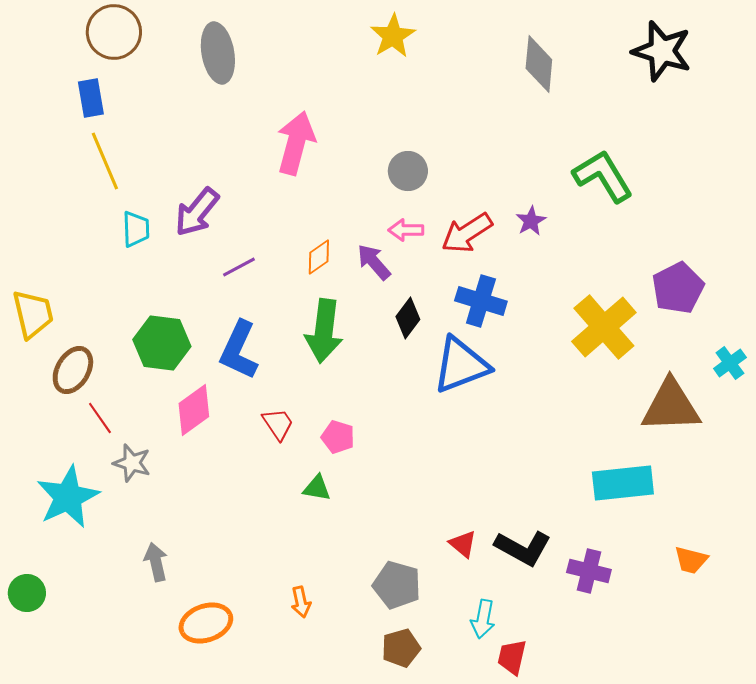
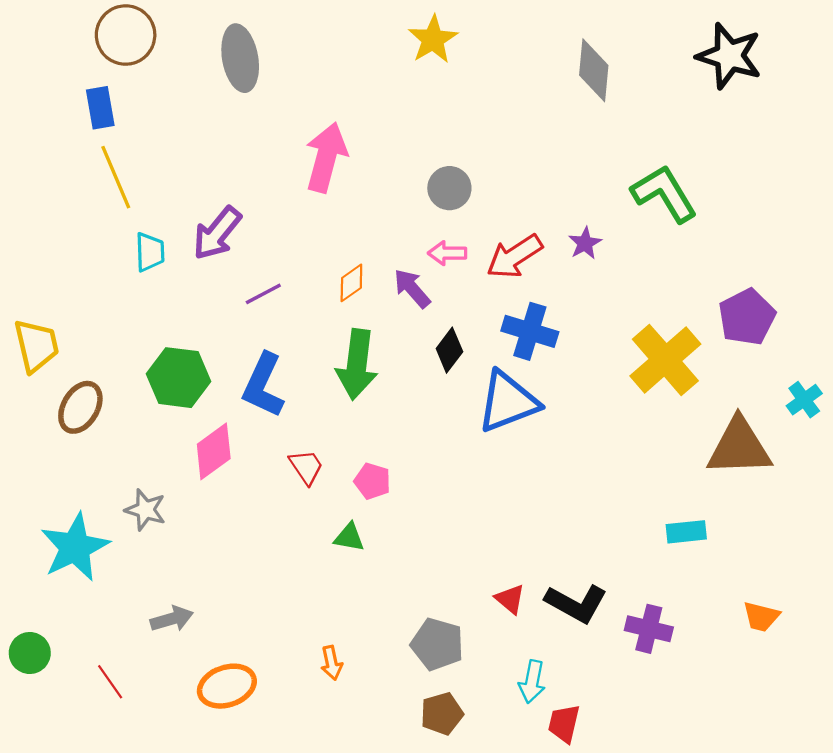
red line: (100, 418) -> (110, 682), moved
cyan rectangle: (623, 483) -> (686, 532), size x0.6
gray arrow: (156, 562) -> (172, 619), turned 87

